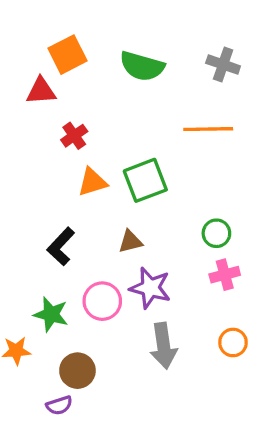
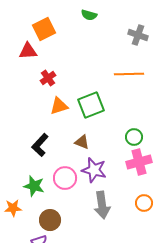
green semicircle: (142, 66) -> (89, 15), moved, size x0.6
brown triangle: (130, 242) -> (82, 142), turned 35
pink cross: (225, 275) -> (139, 162), size x1.4

